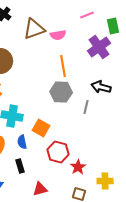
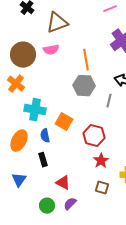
pink semicircle: (58, 35) -> (51, 50), moved
red hexagon: (58, 152) -> (94, 136), moved
red triangle: (40, 189) -> (63, 183), turned 42

